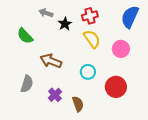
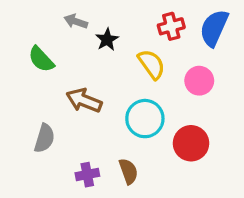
red cross: (90, 16) -> (171, 26), moved
cyan circle: (88, 72) -> (145, 119), size x1.5
purple cross: (55, 95) -> (87, 175), moved, turned 32

